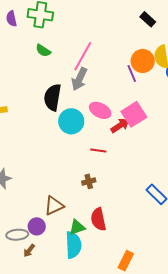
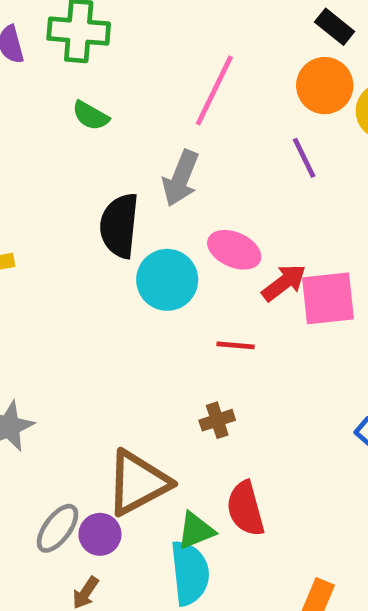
pink line: (83, 56) -> (214, 90), moved
orange circle: (143, 61) -> (325, 86), moved
pink square: (134, 114) -> (328, 298), moved, turned 30
brown triangle: (54, 206) -> (138, 483), size x1.4
gray ellipse: (17, 235) -> (58, 528), moved, turned -45

